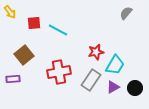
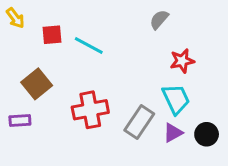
gray semicircle: (126, 13) -> (159, 20), moved
red star: (96, 52) -> (182, 61), moved
cyan trapezoid: (115, 65) -> (176, 99), turned -55

